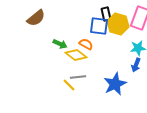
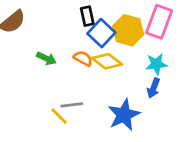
black rectangle: (106, 14) -> (87, 16), moved
blue square: (99, 26) -> (101, 33), turned 36
yellow diamond: (76, 55) -> (107, 61), moved

